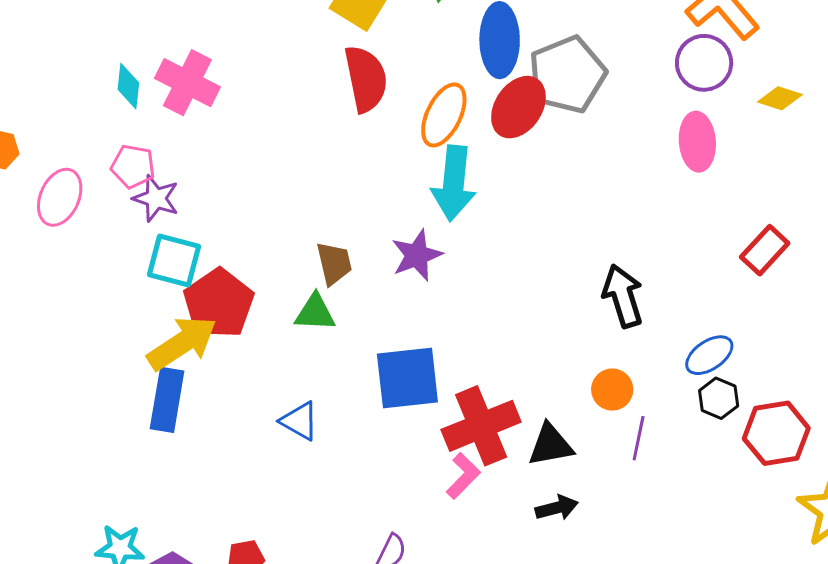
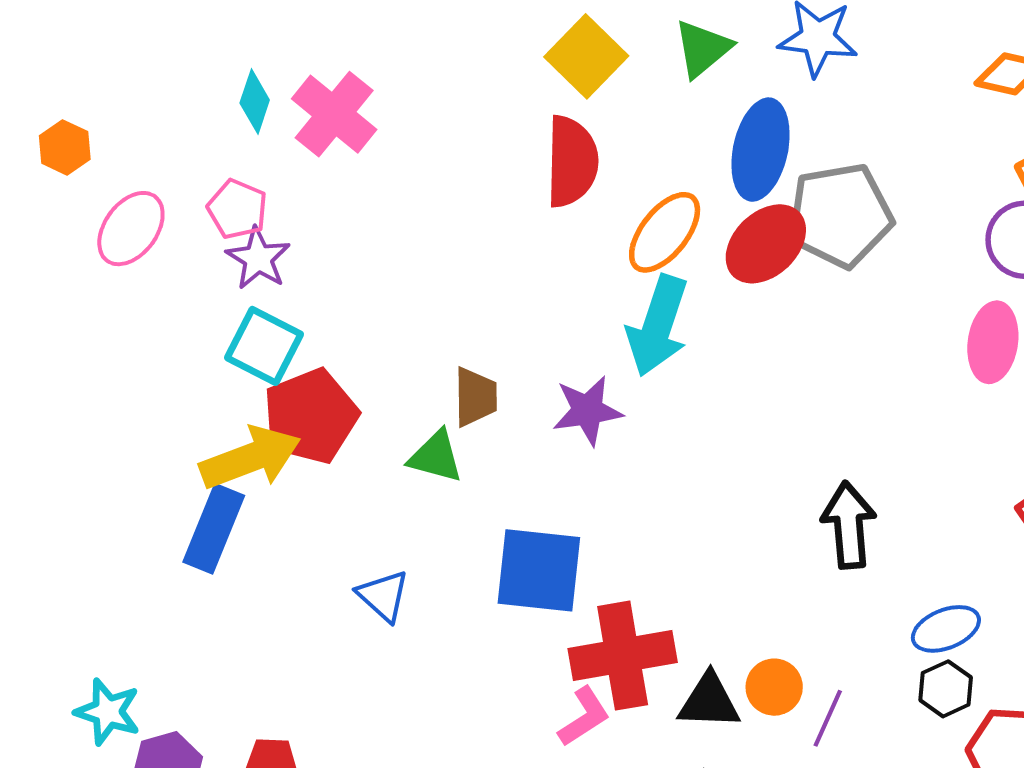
orange circle: (612, 390) -> (774, 687), moved

